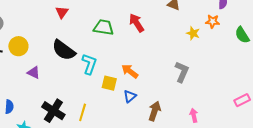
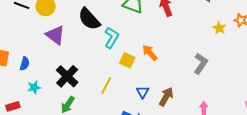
purple triangle: (34, 73) -> (55, 35), size x1.5
blue triangle: (130, 96) -> (143, 92), moved, turned -32
yellow line: (83, 112) -> (106, 85), moved

